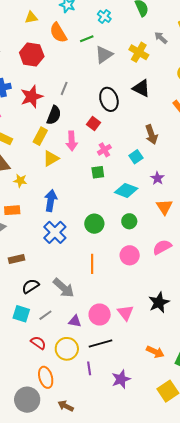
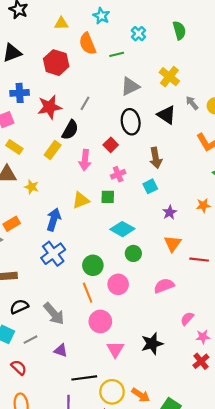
gray arrow: (161, 38) -> (192, 103), moved
gray triangle: (104, 55) -> (130, 86), moved
brown arrow: (151, 135) -> (156, 158), moved
yellow triangle: (51, 158) -> (81, 200), moved
yellow star: (20, 181) -> (32, 187), moved
cyan diamond: (126, 190) -> (122, 229), moved
orange rectangle: (12, 210) -> (12, 224), turned -35
green circle: (94, 224) -> (93, 265), moved
pink circle: (130, 255) -> (118, 284), moved
orange line: (92, 264) -> (88, 293), turned -30
pink circle: (100, 314) -> (100, 321), moved
yellow circle: (67, 349) -> (112, 392), moved

